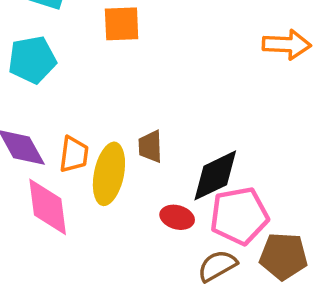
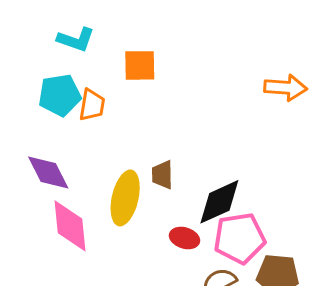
orange trapezoid: (74, 154) -> (92, 105), moved

